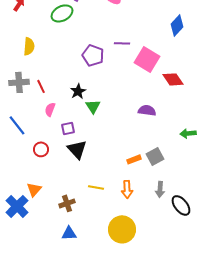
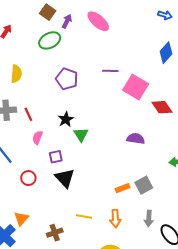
purple pentagon: (93, 55) -> (67, 79), moved

